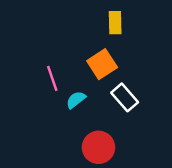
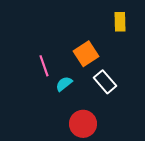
yellow rectangle: (115, 23) -> (120, 22), moved

